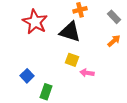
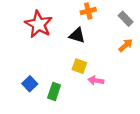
black triangle: (70, 32) -> (77, 35), size x0.7
green rectangle: (46, 92) -> (54, 92), moved

